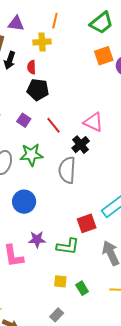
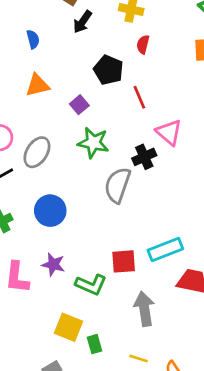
red semicircle: (32, 67) -> (143, 44), moved
red line: (53, 125) -> (139, 97), moved
green star: (31, 155) -> (93, 143), moved
yellow square: (60, 281) -> (69, 327), size x1.5

